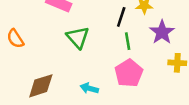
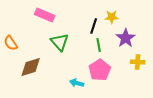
brown diamond: (41, 86) -> (31, 67), moved
cyan arrow: (89, 88) -> (77, 83), moved

